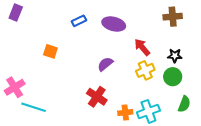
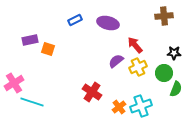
purple rectangle: (16, 12) -> (30, 40), moved, turned 56
black star: (175, 56) -> (174, 53), moved
purple semicircle: (105, 64) -> (116, 61), moved
green semicircle: (184, 104) -> (176, 89), moved
orange cross: (125, 113) -> (119, 107), turned -32

